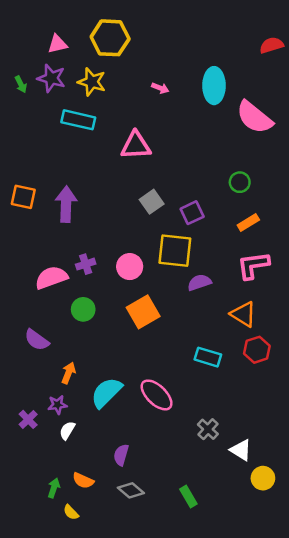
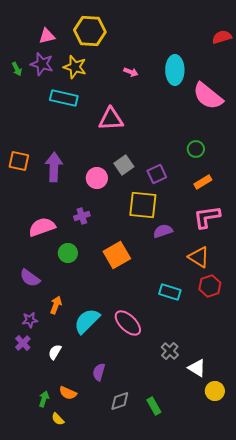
purple cross: (86, 264) -> (82, 216), moved
pink circle: (130, 267) -> (97, 178), moved
purple star: (57, 405) -> (30, 320), moved
gray diamond: (131, 490) -> (120, 401), moved, turned -60

